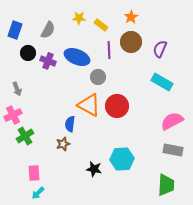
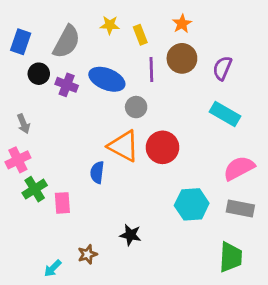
yellow rectangle: (101, 25) -> (140, 35), turned 32
gray semicircle: (48, 30) -> (67, 42), size x1.4
brown star: (63, 144) -> (87, 254), moved
cyan hexagon: (122, 159) -> (192, 204), moved
pink rectangle: (34, 173) -> (62, 203), moved

